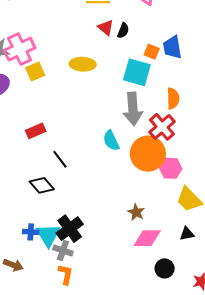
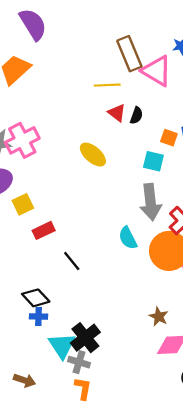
yellow ellipse: (83, 64) -> (93, 155), turned 40
yellow square: (35, 71) -> (23, 204), moved
cyan square: (137, 72) -> (153, 161), size x0.7
black diamond: (42, 185) -> (36, 298), moved
blue cross: (31, 232) -> (39, 317), moved

